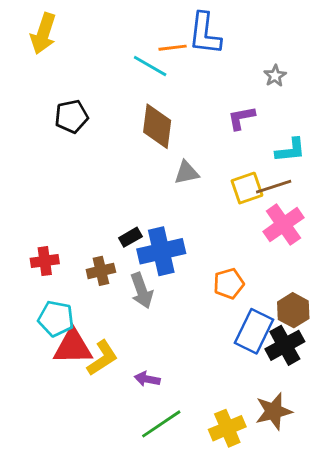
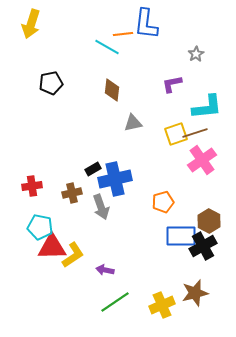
brown diamond: (157, 126) -> (112, 90), size x0.7
cyan L-shape: (290, 150) -> (207, 107), size x1.4
blue rectangle: (254, 331) -> (181, 236), turned 64

